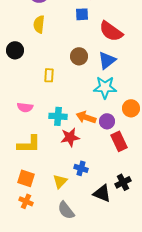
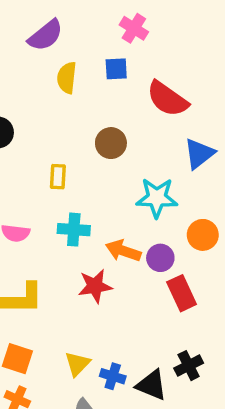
yellow semicircle: (39, 24) -> (67, 78), moved
blue triangle: (107, 60) -> (199, 154), moved
cyan cross: (58, 116) -> (74, 230), moved
blue cross: (81, 168) -> (113, 376), moved

